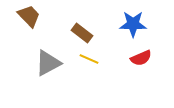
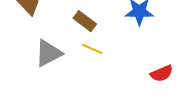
red semicircle: (141, 58) -> (162, 73), moved

